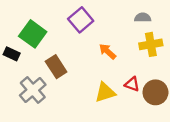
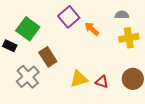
orange arrow: (108, 51) -> (92, 29), moved
red triangle: (132, 84) -> (102, 82), moved
yellow triangle: (105, 92) -> (79, 79), moved

